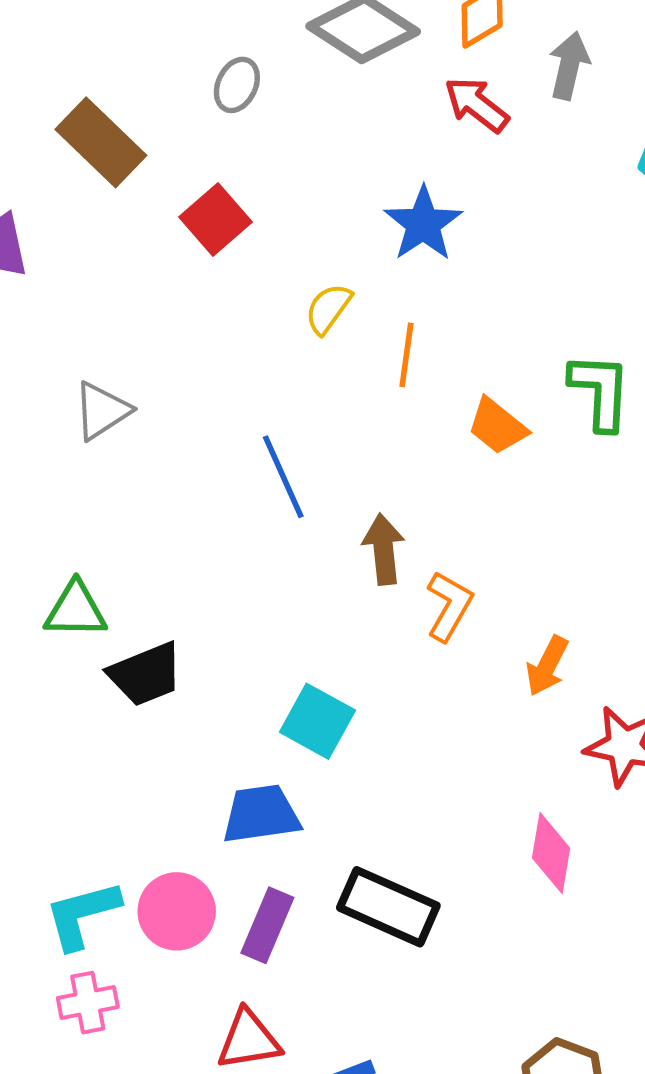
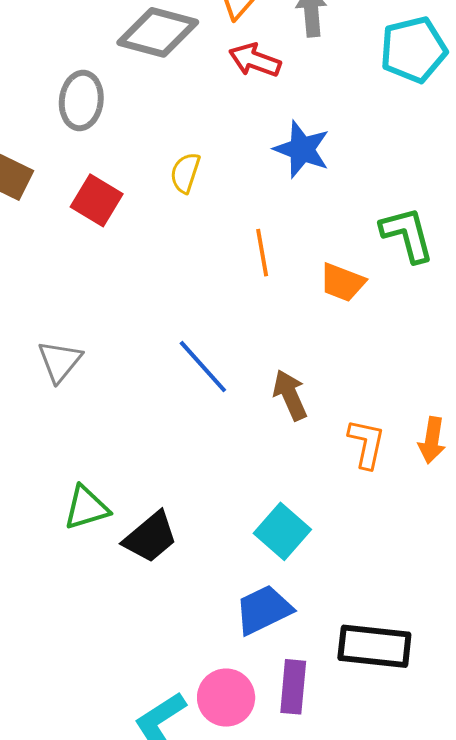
gray ellipse: (237, 85) -> (81, 101), size x1.4
blue star: (423, 224) -> (302, 149), moved
yellow semicircle: (328, 309) -> (185, 173), moved
orange L-shape: (449, 606) -> (366, 444), moved
cyan square: (317, 721) -> (282, 531), turned 30

